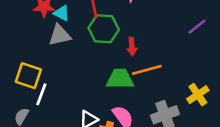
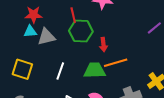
cyan triangle: (62, 13) -> (30, 31), moved, turned -32
white line: (41, 94) -> (60, 71), moved

